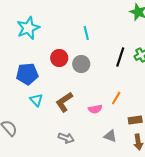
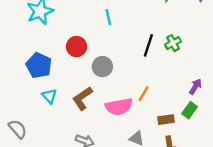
gray circle: (81, 64) -> (102, 67), moved
blue pentagon: (27, 74) -> (39, 65), turned 30
pink semicircle: (95, 109) -> (119, 107), size x1.6

